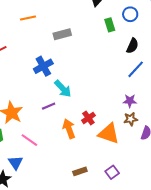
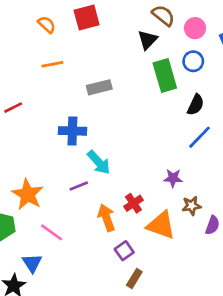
green rectangle: (110, 25) -> (165, 75), size x1.6
blue cross: (43, 66) -> (72, 131), turned 30
purple star: (130, 101) -> (173, 178), moved
brown rectangle: (80, 171) -> (134, 278), moved, turned -40
purple square: (112, 172) -> (124, 251), moved

